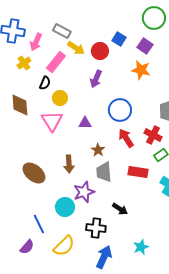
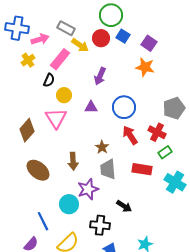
green circle: (154, 18) -> (111, 15), moved
pink arrow: (36, 42) -> (40, 39), turned -132
red circle: (100, 51) -> (101, 38), moved
brown diamond: (20, 105) -> (27, 130), moved, turned 45
purple triangle: (85, 123) -> (91, 107), moved

